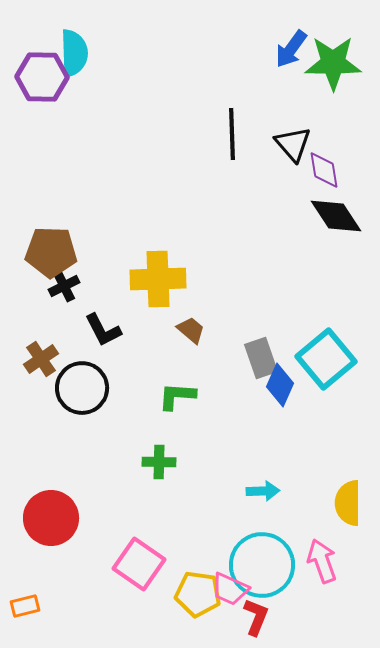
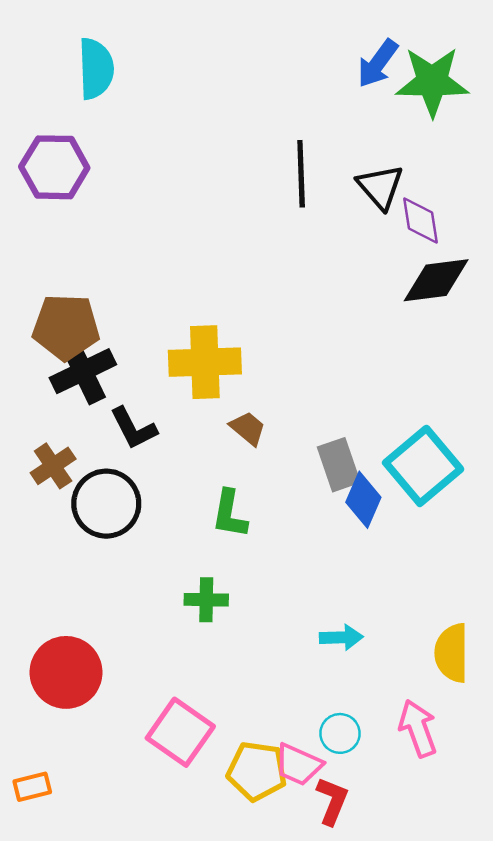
purple hexagon: (42, 77) -> (54, 167), moved
black diamond: (336, 216) -> (436, 280), turned -64
black cross: (64, 286) -> (83, 371), size x1.6
green L-shape: (177, 396) -> (230, 514), turned -84
cyan circle: (262, 565) -> (340, 733), size x0.5

